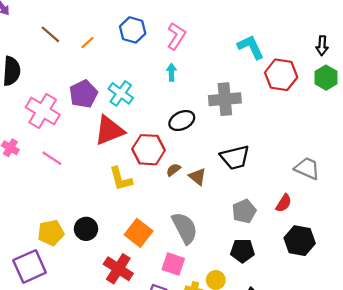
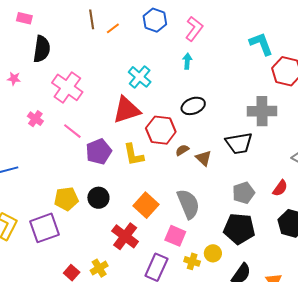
brown line: (50, 34) -> (92, 19), moved, turned 36
purple pentagon: (83, 94) -> (99, 152), moved
gray cross: (225, 99) -> (262, 111), moved
black pentagon: (242, 251) -> (239, 229), size x1.4

